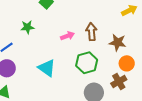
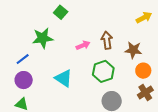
green star: (27, 27) -> (43, 38), size x1.5
brown cross: (119, 81) -> (145, 93), moved

